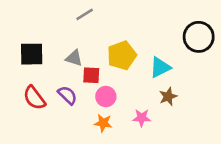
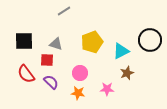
black circle: (199, 37) -> (150, 40), moved
red square: (91, 75) -> (47, 60), moved
purple semicircle: (67, 95) -> (51, 82), moved

